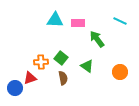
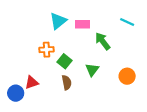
cyan triangle: (55, 20) -> (58, 21), turned -42
orange cross: (41, 62) -> (46, 50), moved
green triangle: (87, 66) -> (92, 70), turned 32

